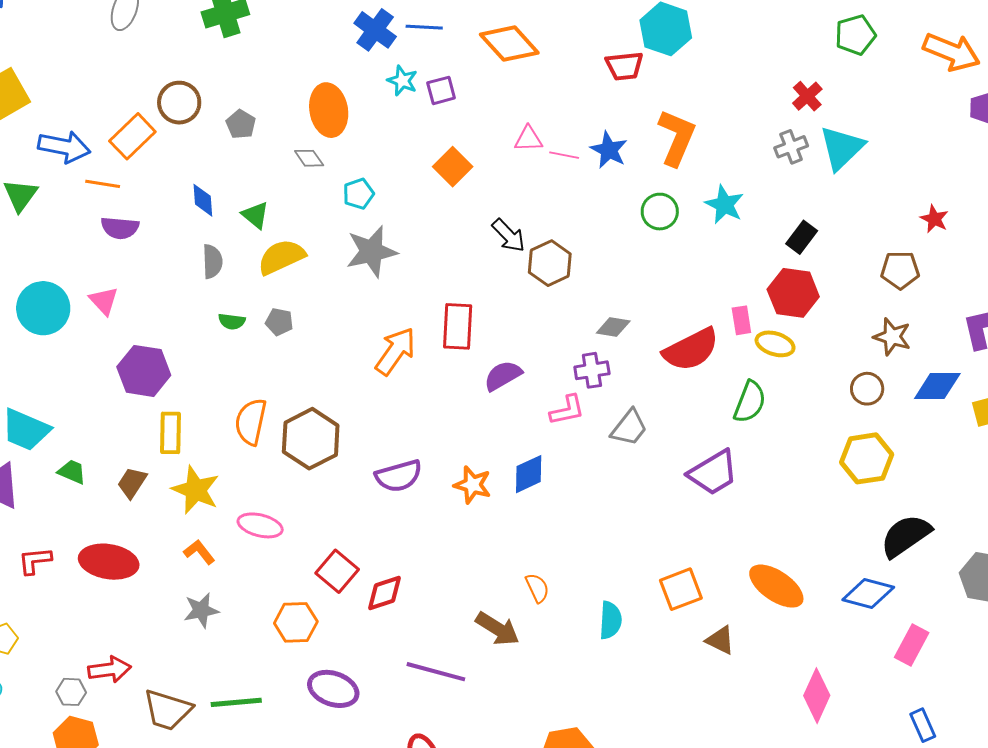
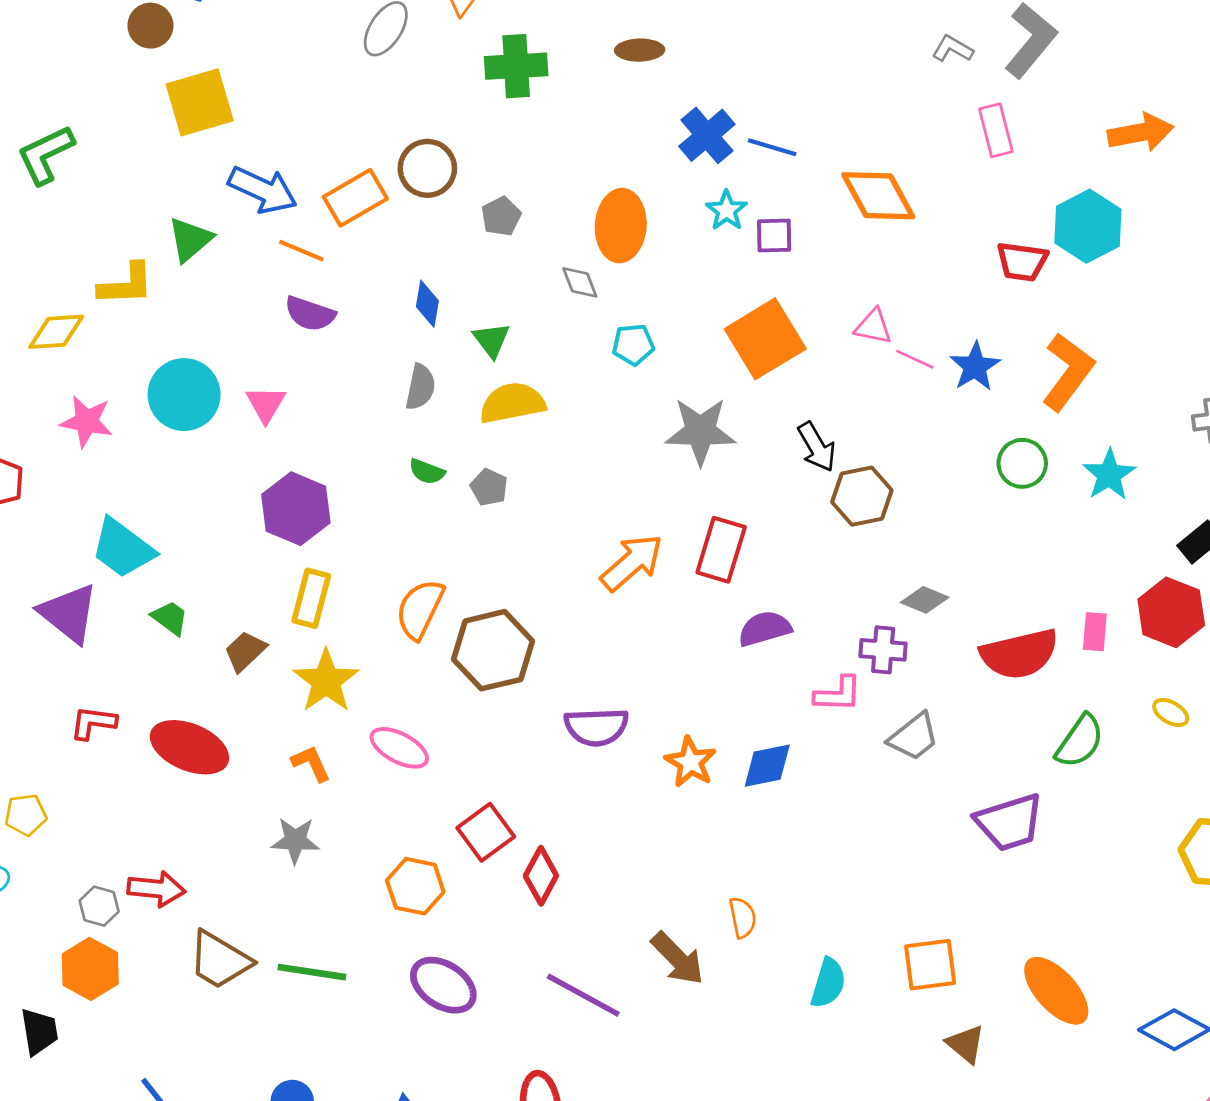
orange square: (453, 167) -> (765, 339), size x1.5
gray star: (372, 252) -> (700, 431), moved
yellow ellipse: (775, 344) -> (1171, 712), moved, size x0.7
red diamond: (385, 593) -> (541, 876), turned -57

